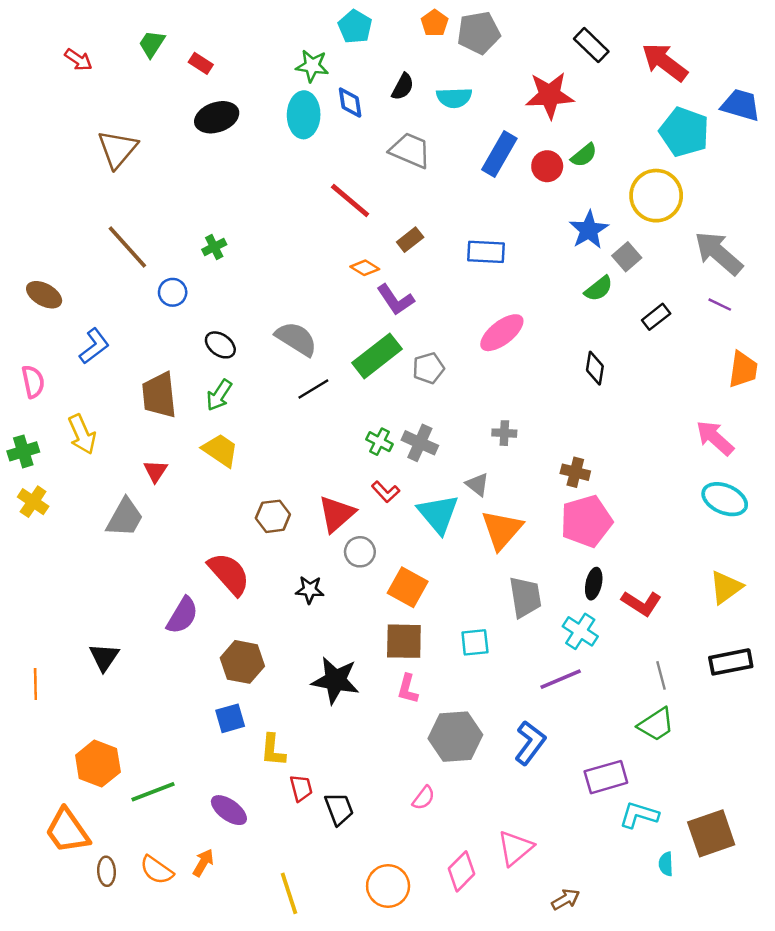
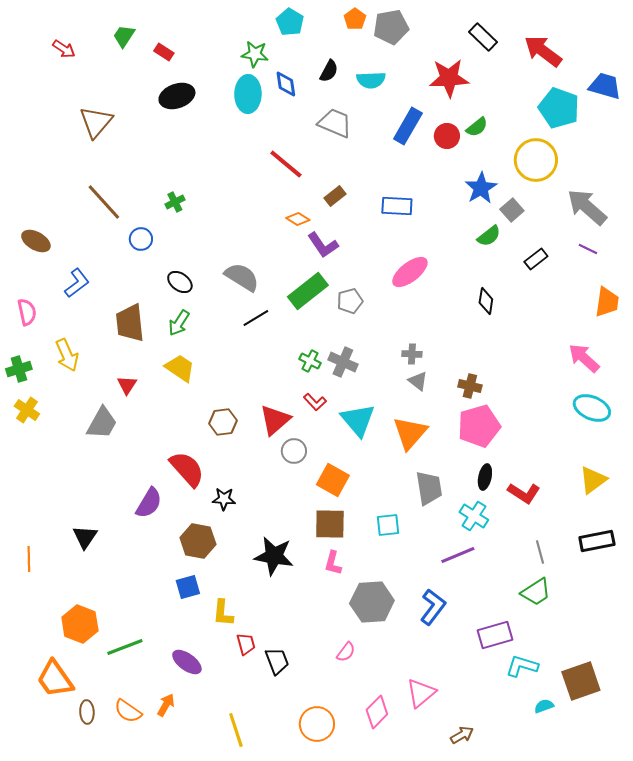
gray triangle: (477, 484) -> (418, 381), moved
black star: (310, 590) -> (224, 499), moved
cyan semicircle: (666, 864) -> (544, 706), turned 72

